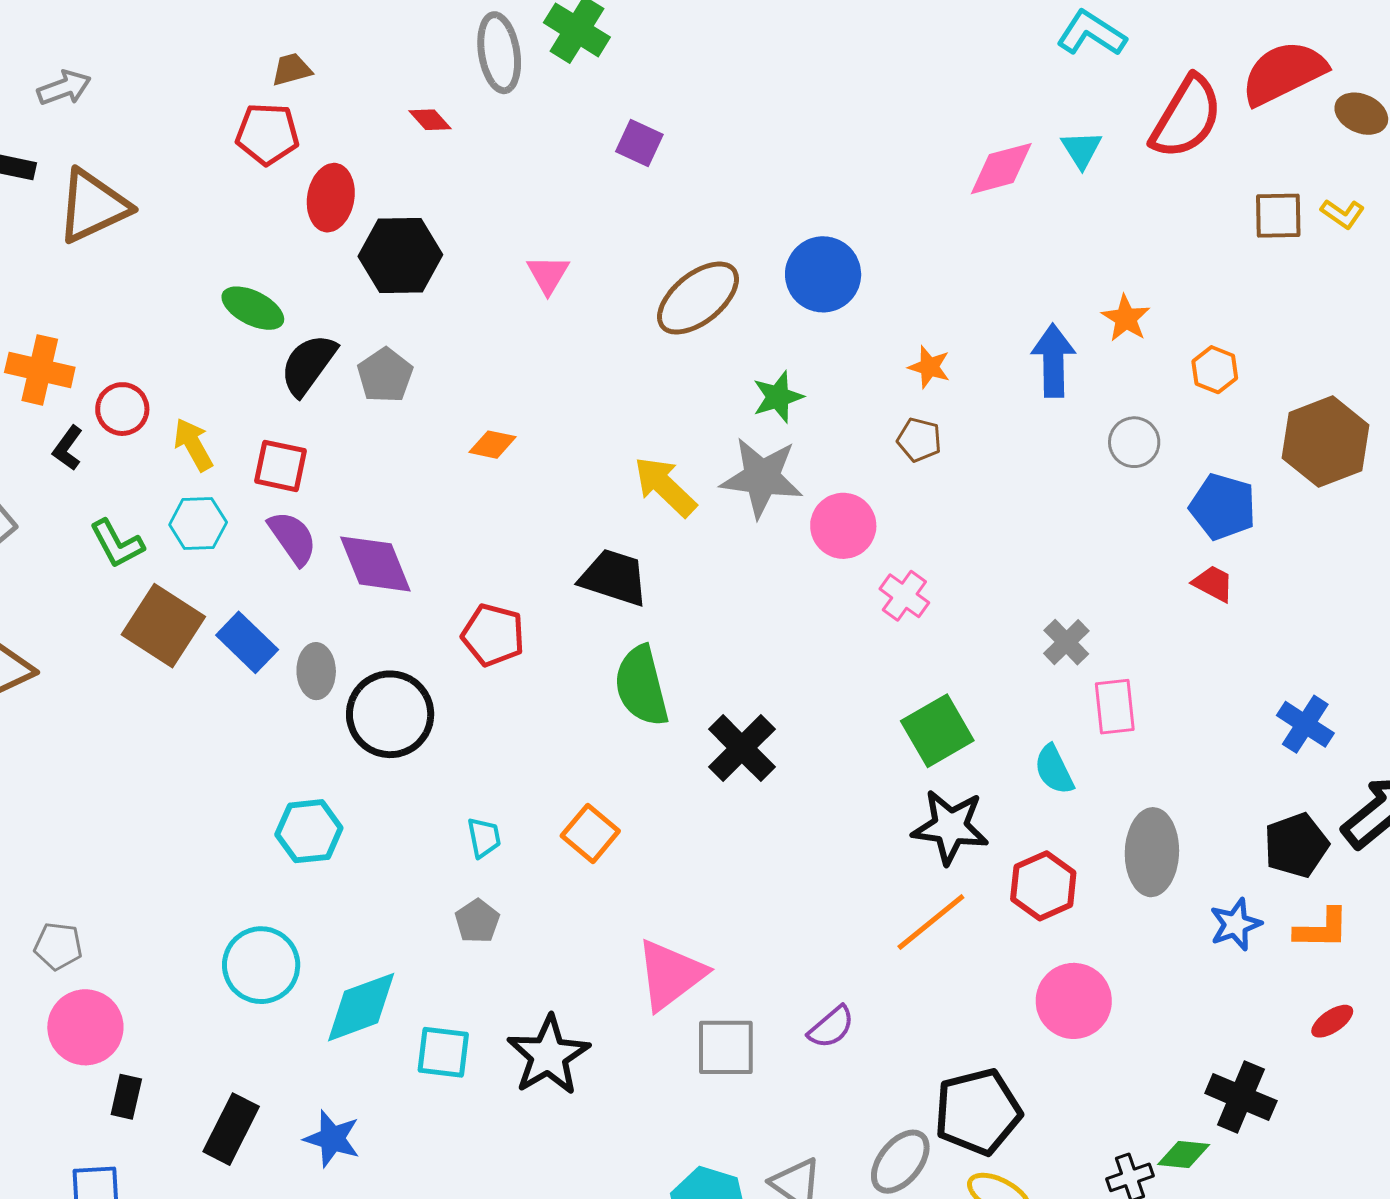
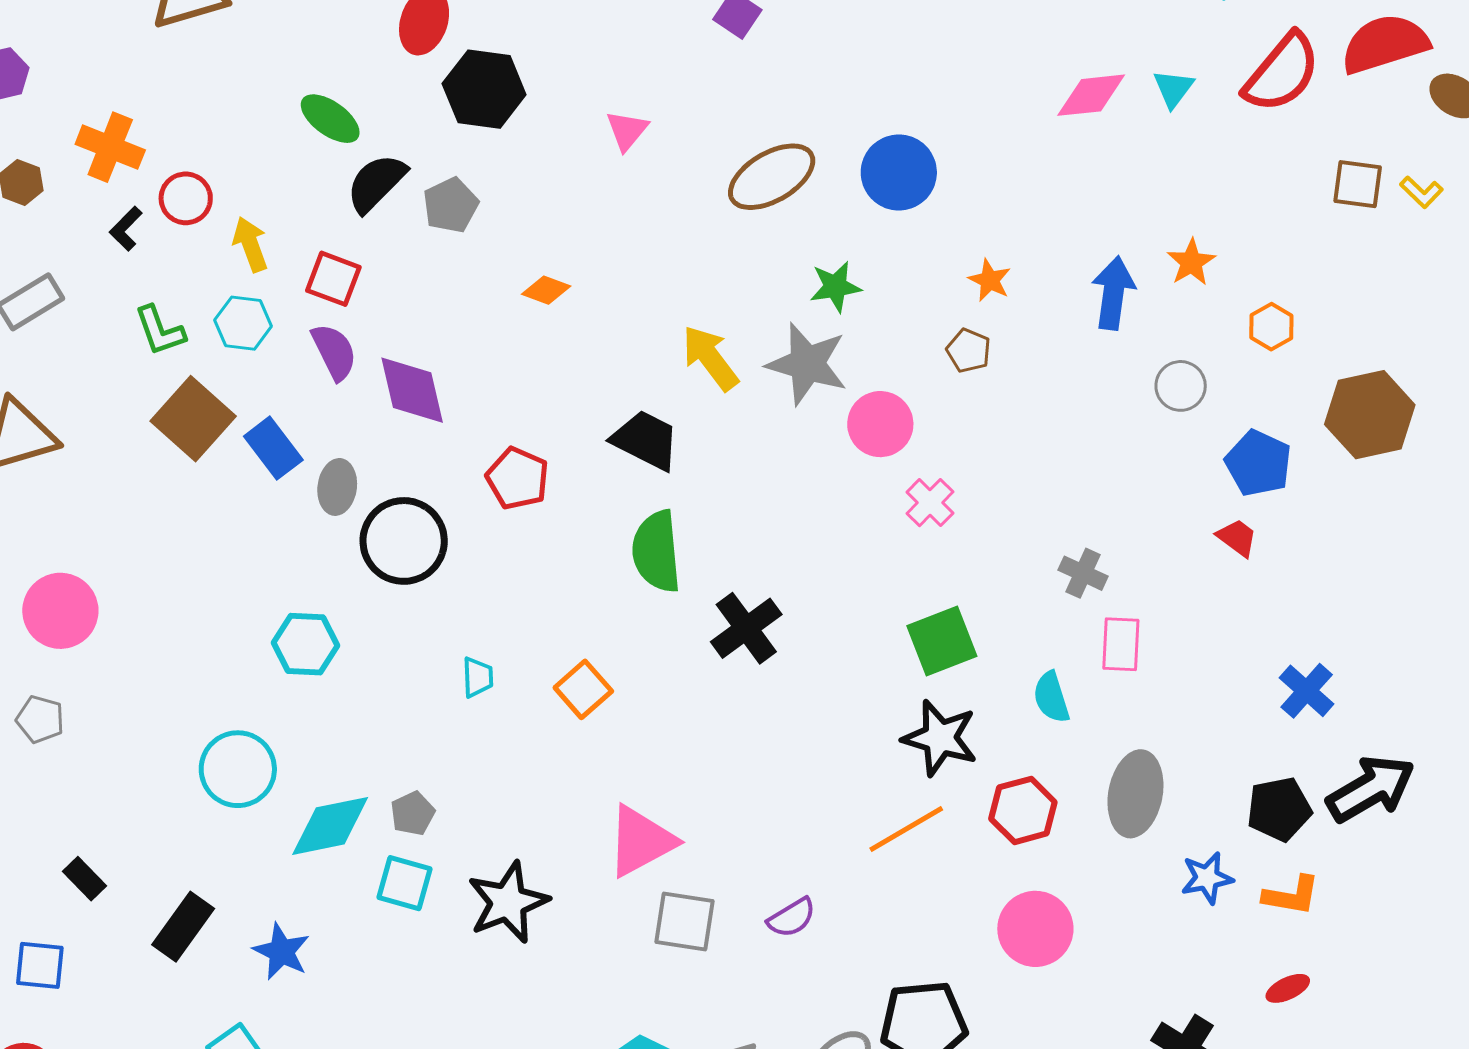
gray cross: (1066, 642) -> (1083, 573), turned -30
gray pentagon: (477, 921) -> (413, 813), moved
pink circle: (85, 1027) -> (60, 611), moved
black rectangle: (126, 1097) -> (84, 879), turned -66

